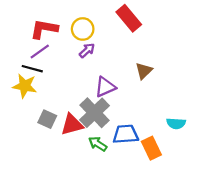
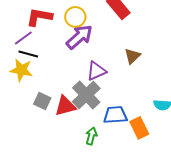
purple arrow: (87, 50) -> (79, 37), size x1.8
purple line: (40, 52) -> (23, 38), moved
green arrow: (98, 144) -> (91, 136), moved, turned 72

